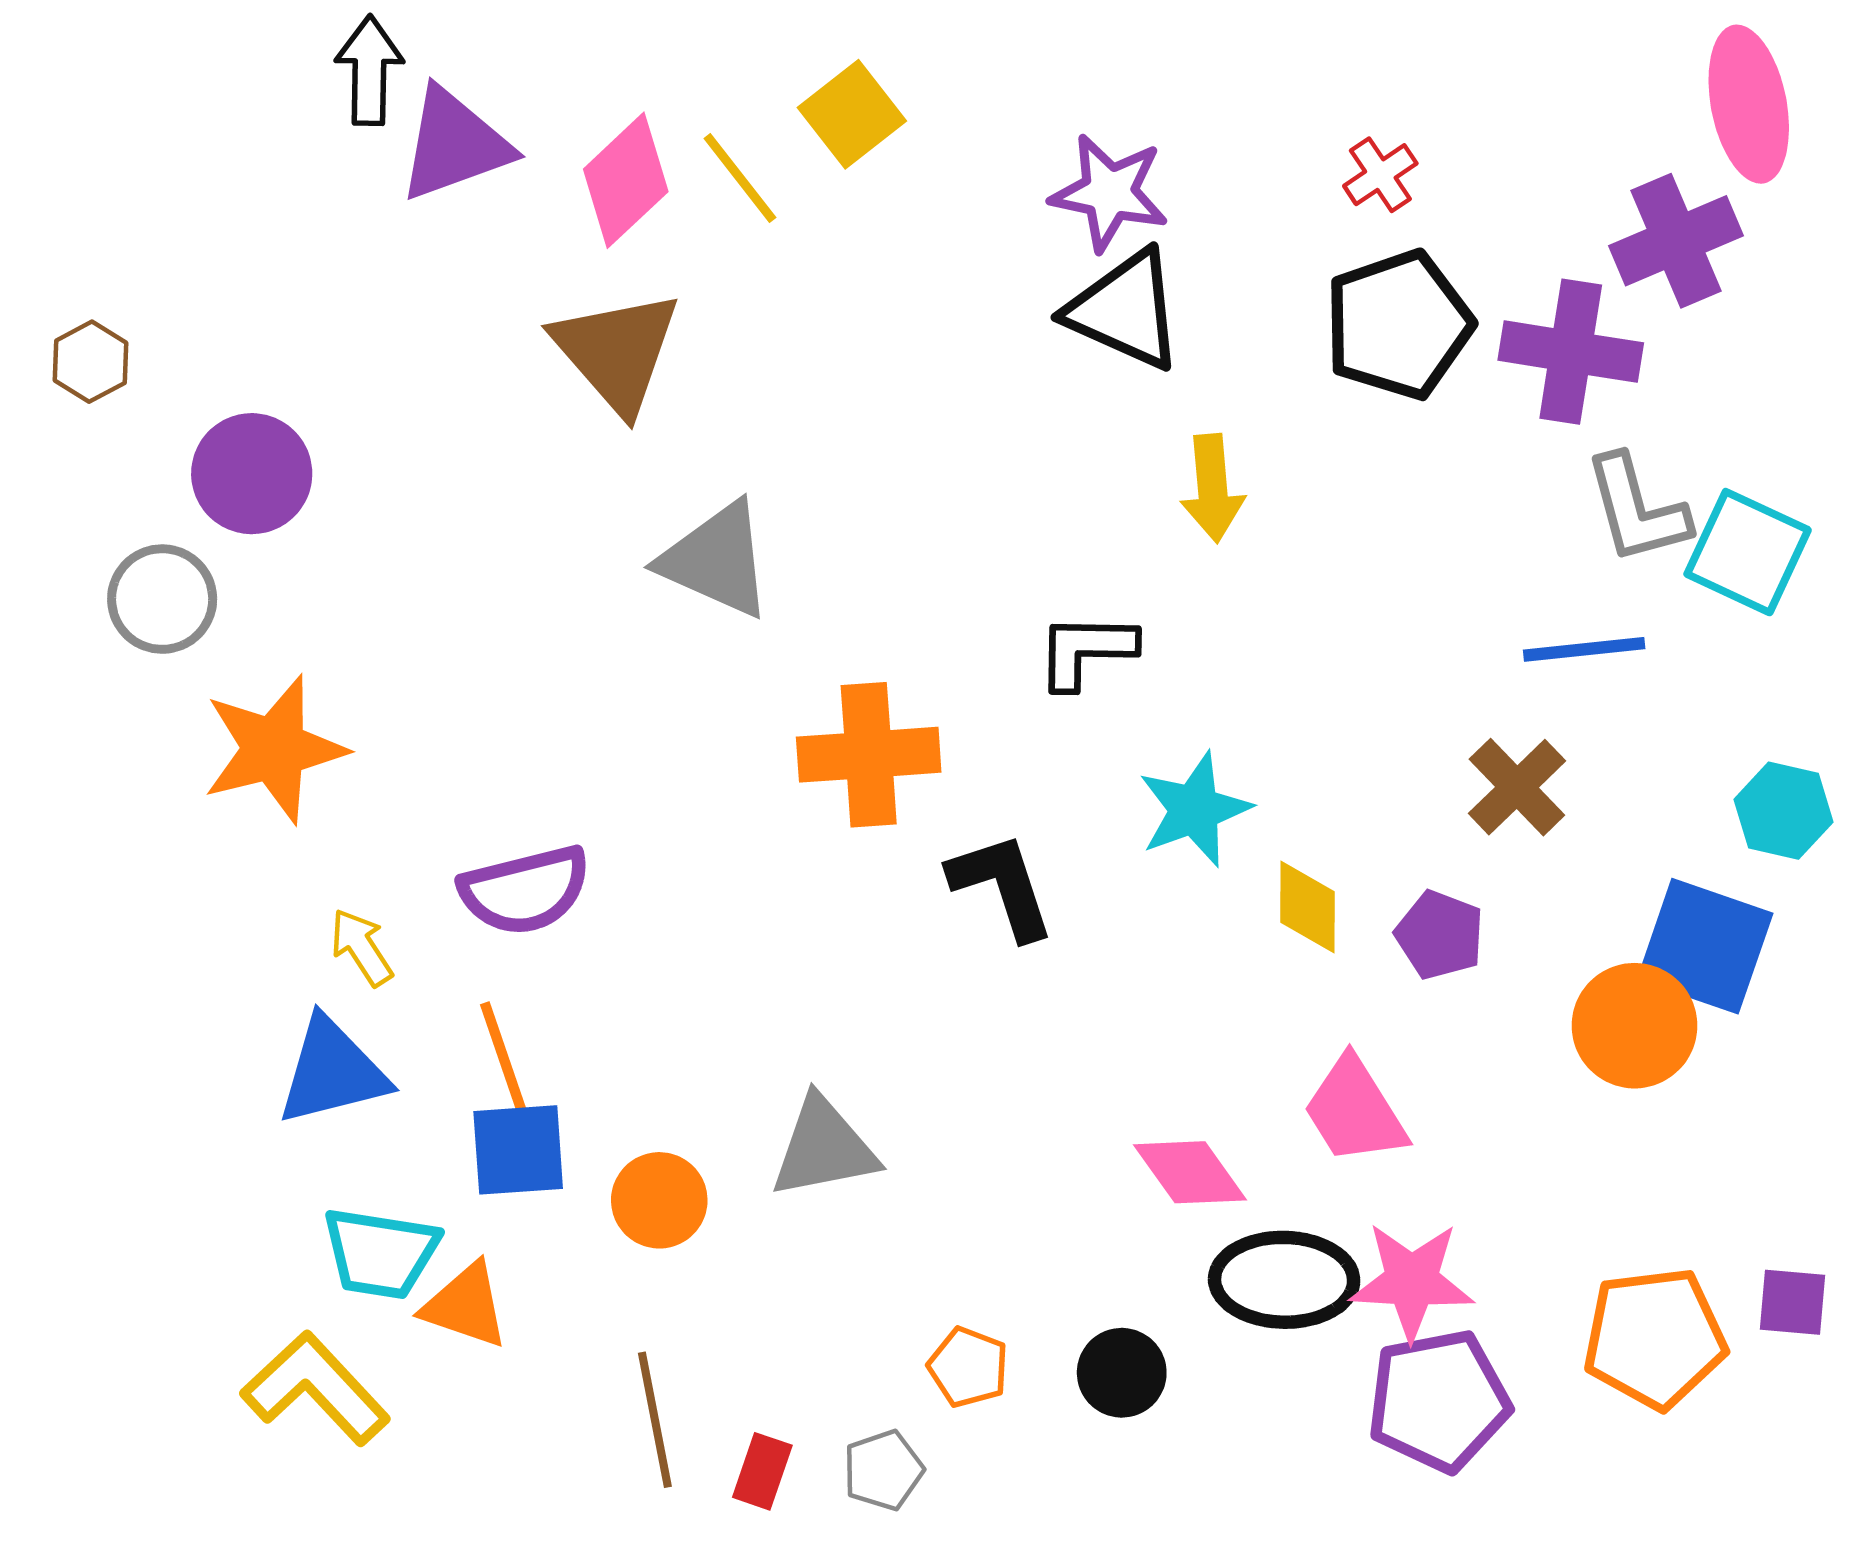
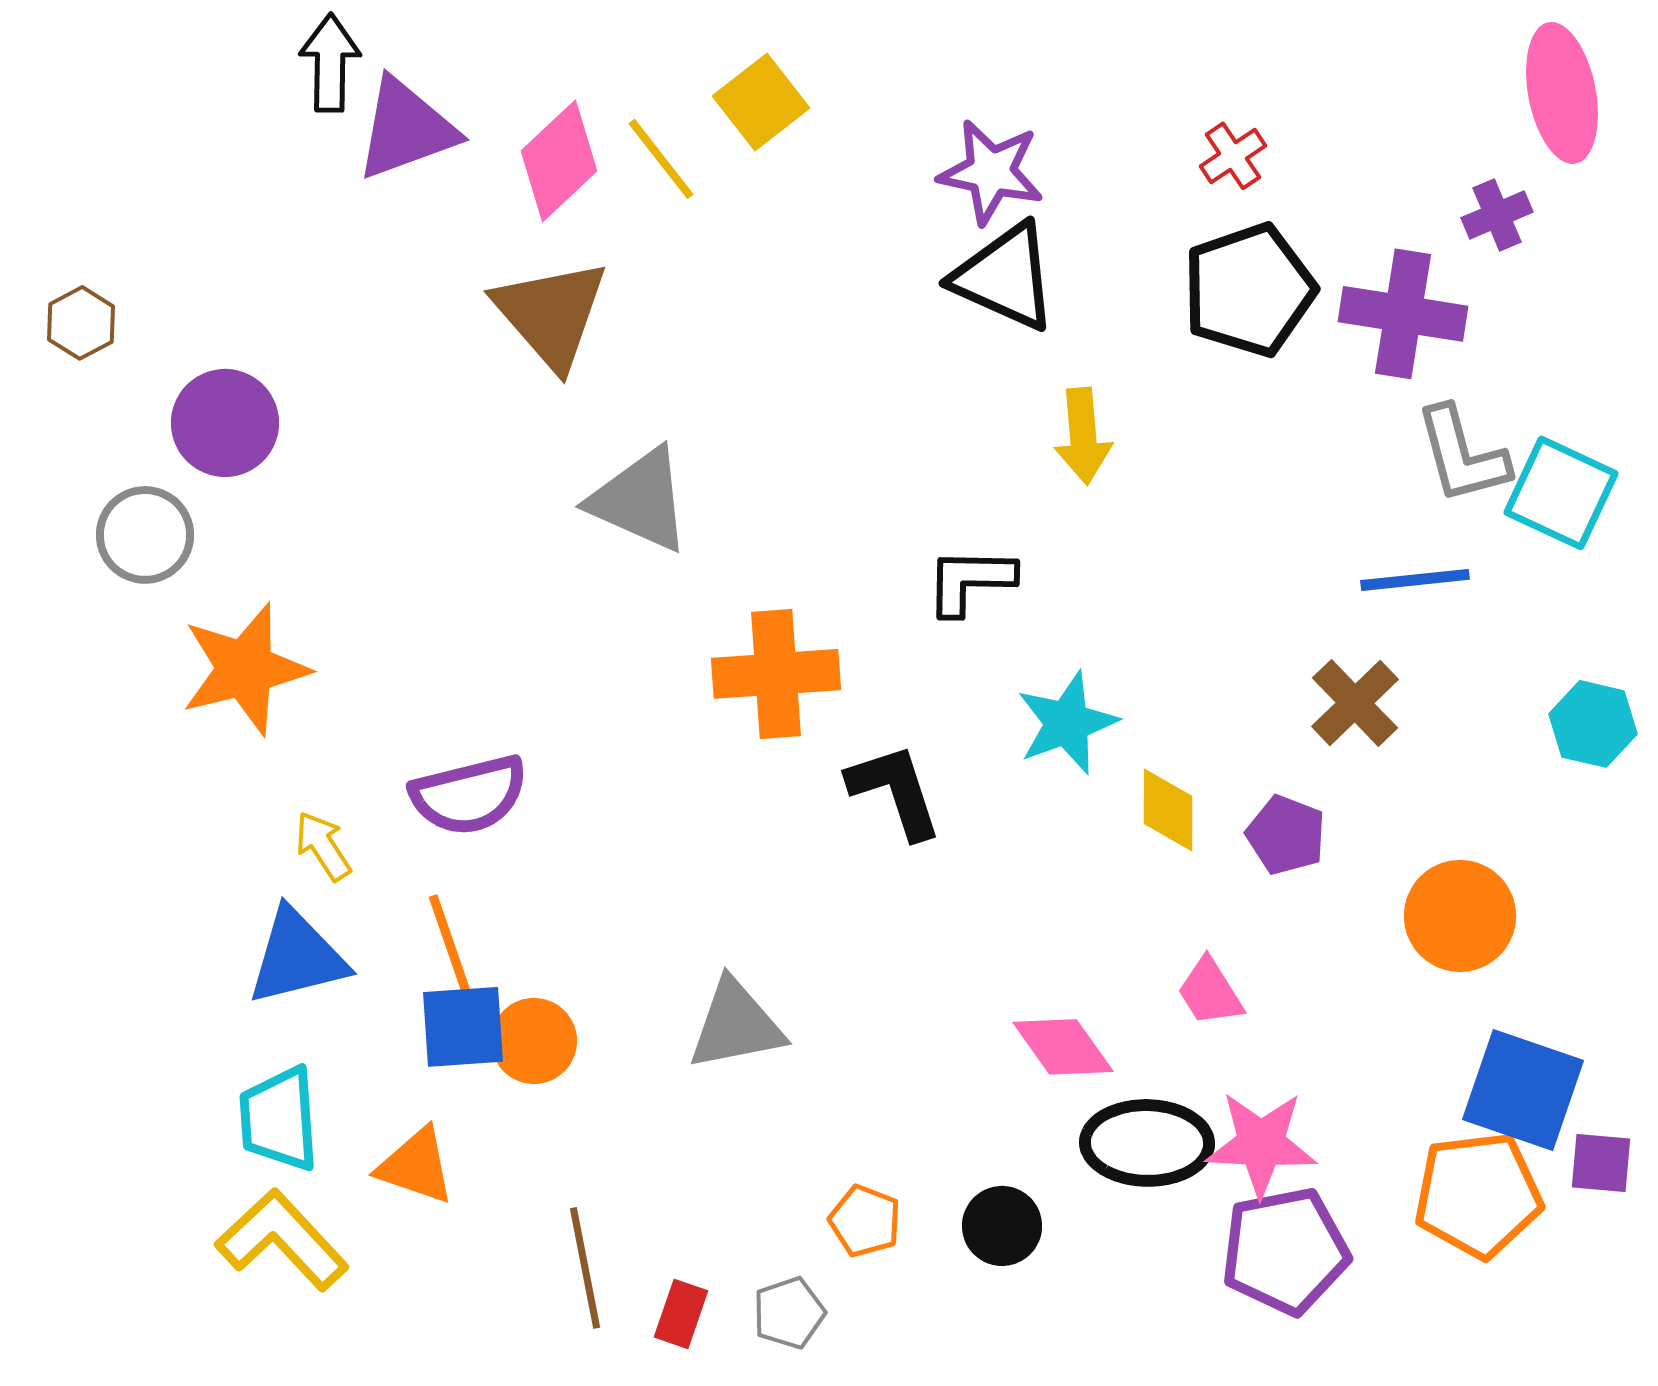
purple cross: (1676, 241) -> (1497, 215), size x0.6
blue square: (1705, 946) -> (1523, 1090), moved
pink trapezoid: (1355, 1111) -> (1210, 992), size x0.7
orange circle: (659, 1200) -> (534, 1041), moved
cyan trapezoid: (380, 1253) -> (279, 1119), moved, turned 77

